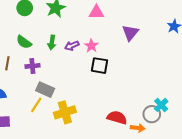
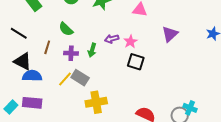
green arrow: (52, 42) -> (92, 50), moved
yellow line: (36, 105) -> (65, 79), moved
cyan cross: (161, 105) -> (190, 108), turned -32

